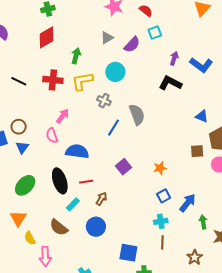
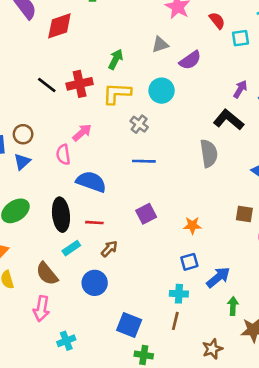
cyan square: (155, 33) -> (241, 38), moved
red diamond: (46, 37) -> (59, 26), moved
red cross: (53, 80) -> (80, 84), turned -30
black line: (19, 81) -> (47, 85), moved
gray semicircle: (137, 115) -> (209, 153), moved
blue line: (113, 128) -> (144, 161), turned 48
pink arrow: (45, 256) -> (41, 309), moved

